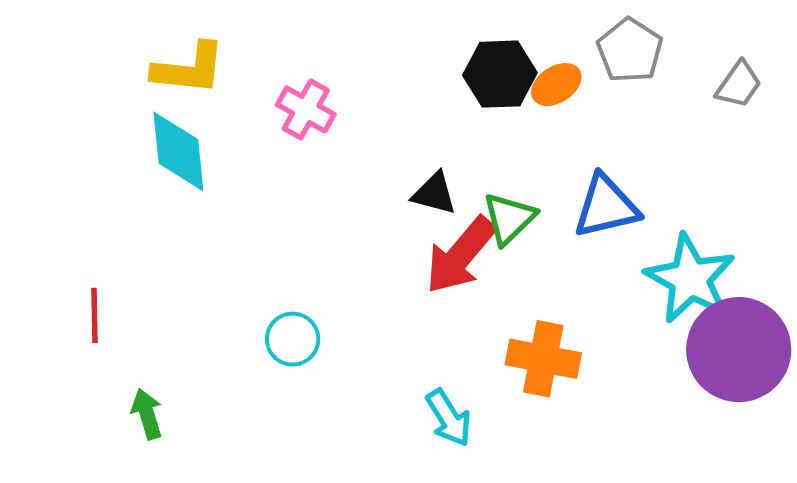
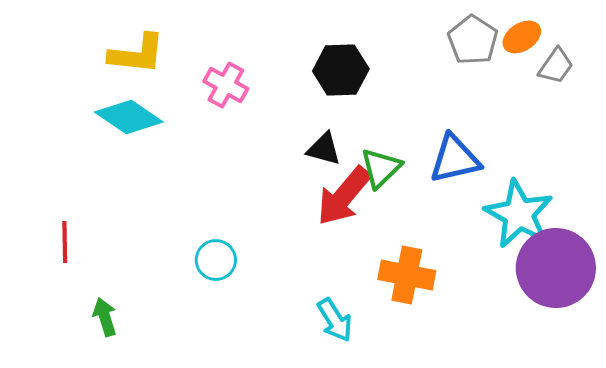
black hexagon: (500, 74) -> (341, 70), moved
orange ellipse: (556, 85) -> (522, 37), moved
cyan diamond: (178, 151) -> (129, 117), turned -50

